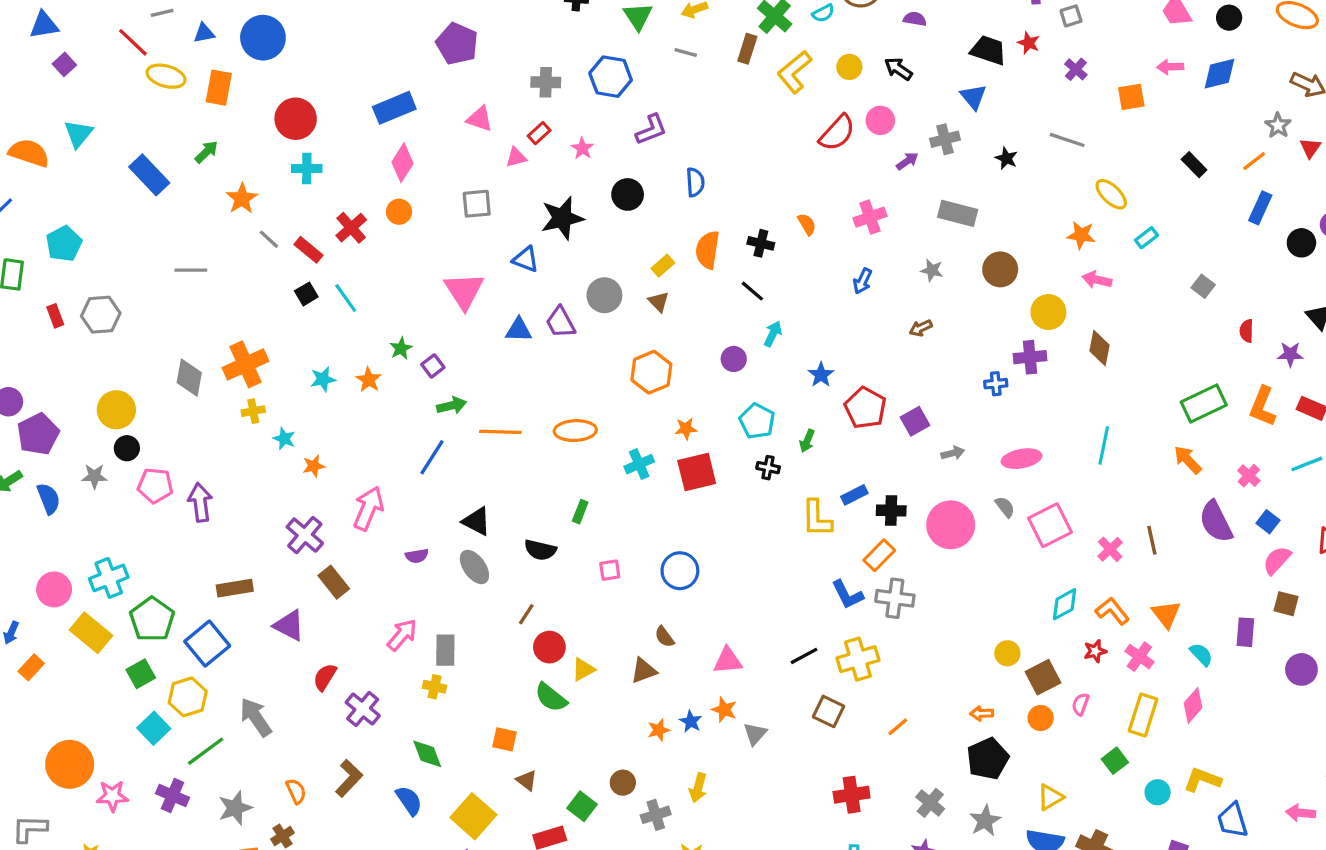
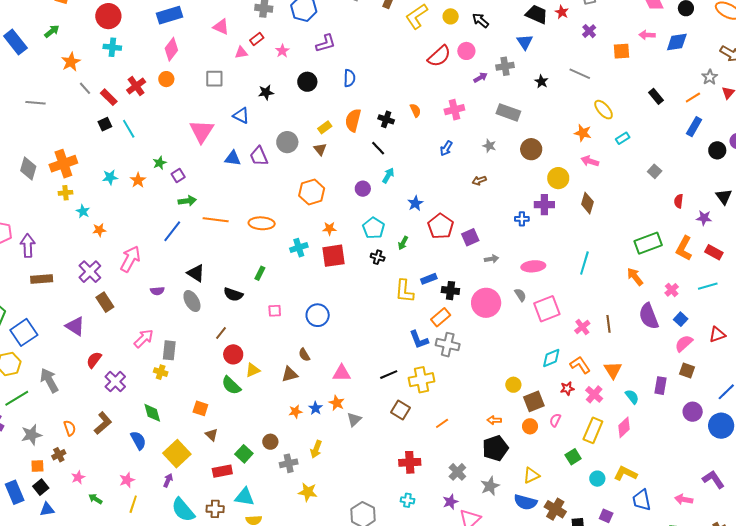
black star: (562, 218) -> (266, 92), size x0.6
brown rectangle: (235, 588) -> (42, 279), moved

